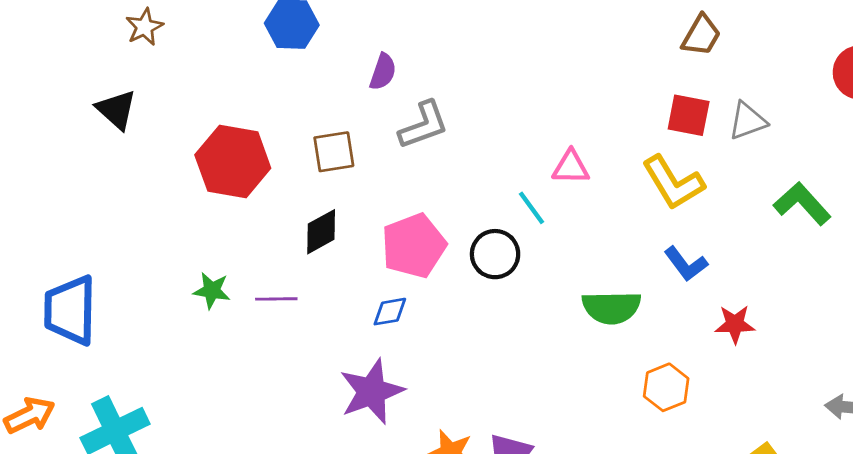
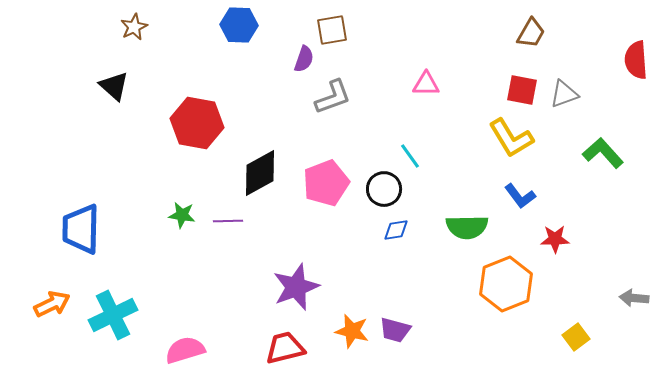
brown square: (334, 152) -> (332, 30), moved
pink triangle: (571, 167) -> (426, 84), moved
black diamond: (321, 232) -> (260, 173), size x1.4
blue diamond: (390, 312) -> (396, 230), moved
orange hexagon: (666, 387) -> (506, 284), size x1.6

